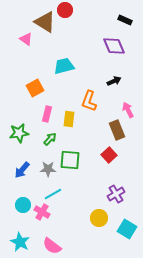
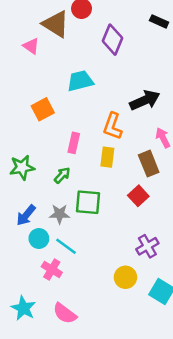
purple diamond: (114, 46) -> (113, 40), moved, turned 45
black arrow: (114, 81) -> (145, 100), size x1.6
pink rectangle: (47, 114) -> (74, 143), moved
yellow rectangle: (69, 119) -> (107, 157), moved
cyan line: (53, 194) -> (66, 246), turned 66
cyan circle: (23, 205) -> (39, 239), moved

